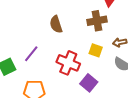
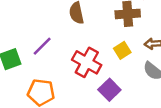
yellow square: (96, 50) -> (122, 50), turned 32

